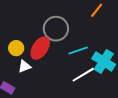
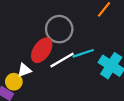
yellow circle: (16, 48) -> (14, 82), moved
white line: (83, 75) -> (62, 60), moved

